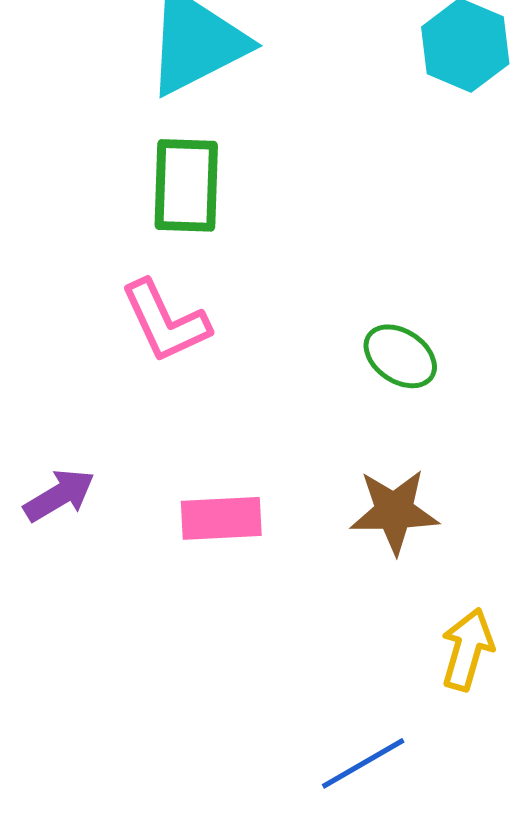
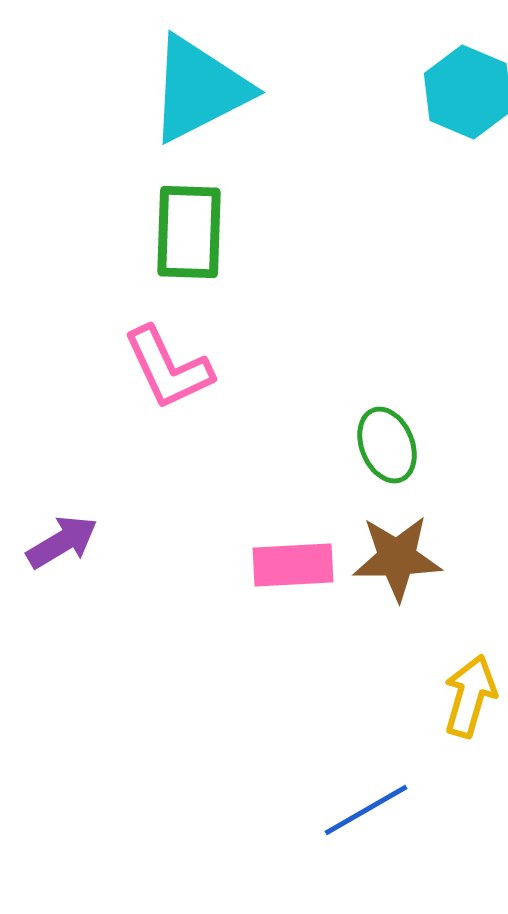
green ellipse: (400, 356) -> (387, 445), moved, turned 34
pink rectangle: (221, 518) -> (293, 565), moved

